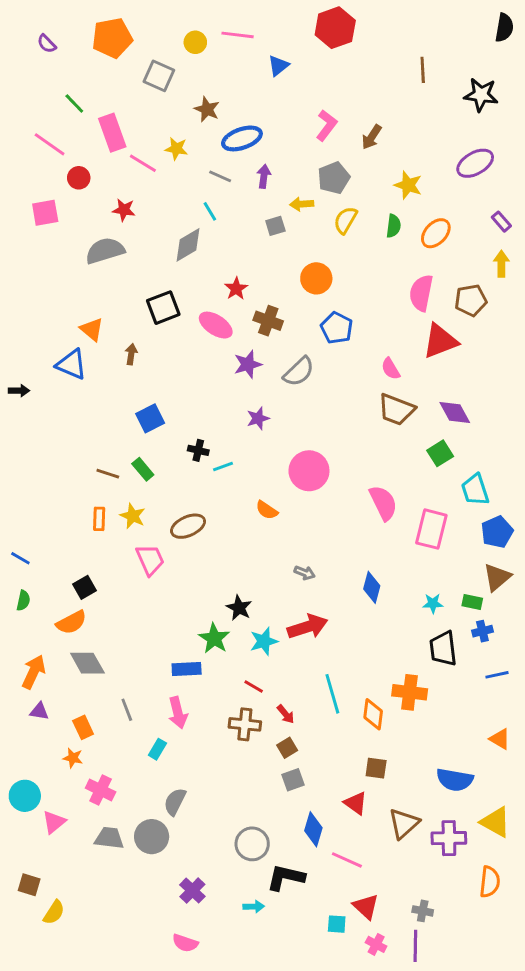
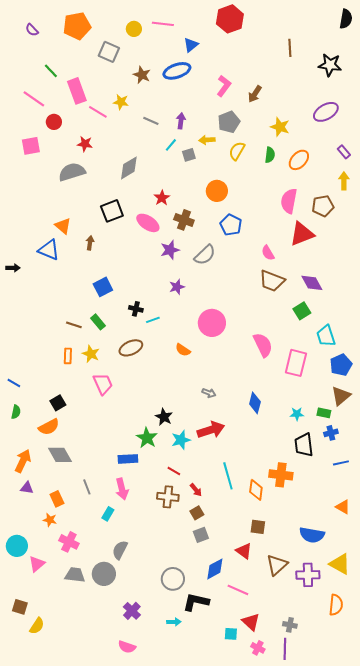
blue ellipse: (242, 138) -> (177, 71), moved
cyan line: (210, 211) -> (171, 145), moved, turned 72
brown ellipse: (188, 526) -> (131, 348), moved
blue diamond: (313, 829) -> (215, 569), turned 45

